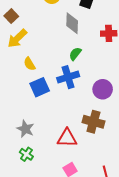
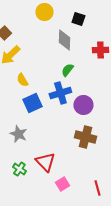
purple circle: (103, 89) -> (83, 105), moved
gray star: (25, 129) -> (18, 134), moved
red triangle: (67, 138) -> (45, 162), moved, turned 45

